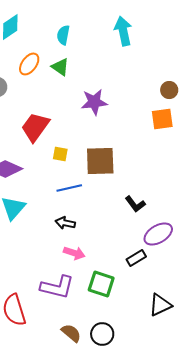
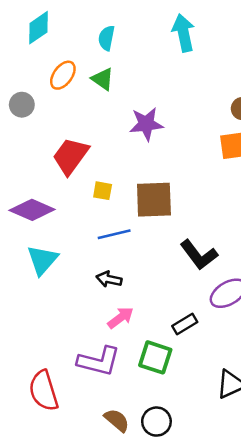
black L-shape: (135, 204) -> (199, 255), size x1.4
pink arrow: (74, 253) -> (121, 318), turned -55
black rectangle: (136, 258) -> (185, 324), moved

